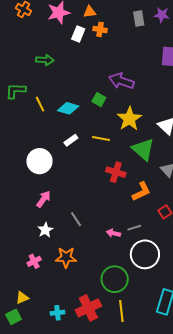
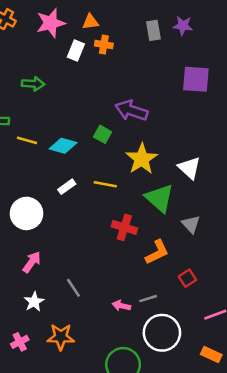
yellow line: (40, 104) -> (27, 140), turned -49

